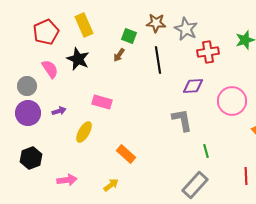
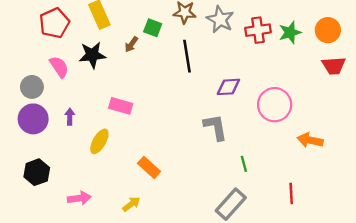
red cross: (208, 52) -> (258, 30), moved
brown arrow: (119, 55) -> (131, 44), moved
black star: (78, 59) -> (92, 55), turned -30
purple arrow: (59, 111) -> (70, 117), turned -72

